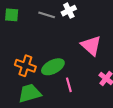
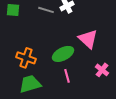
green ellipse: (53, 67) -> (63, 54), moved

